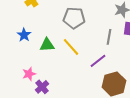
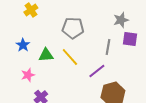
pink star: (29, 74) -> (28, 75), moved

